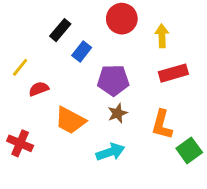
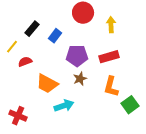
black rectangle: (60, 30) -> (32, 29), moved
red rectangle: (173, 73) -> (109, 57), moved
red cross: (20, 143) -> (18, 116), moved
cyan arrow: (110, 152) -> (64, 106), moved

